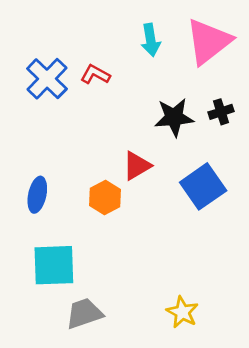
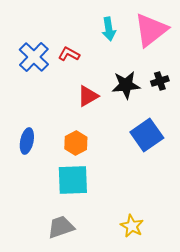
red triangle: (137, 166) -> (88, 96), moved
cyan square: (54, 265) -> (73, 180), moved

